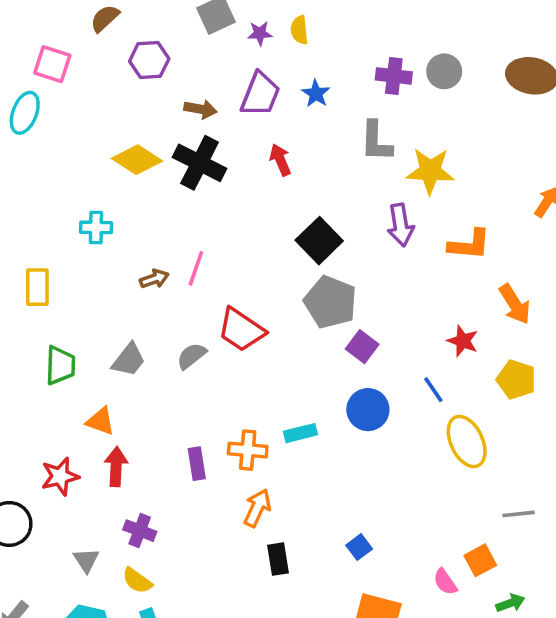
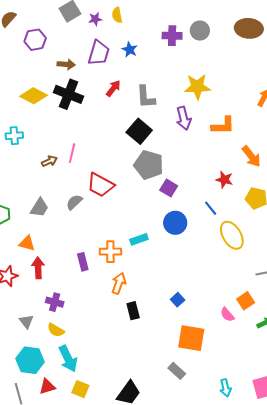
gray L-shape: (376, 141) -> (146, 97), moved
red arrow: (280, 160) -> (113, 88), turned 66

